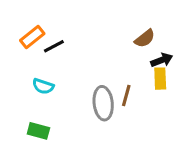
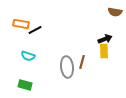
orange rectangle: (32, 37) -> (21, 24), turned 49
brown semicircle: (145, 39) -> (115, 12), moved, turned 48

